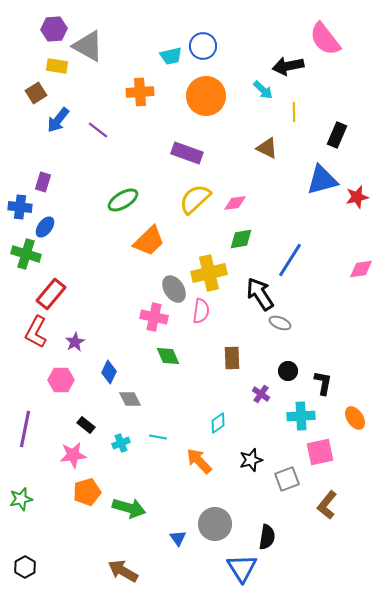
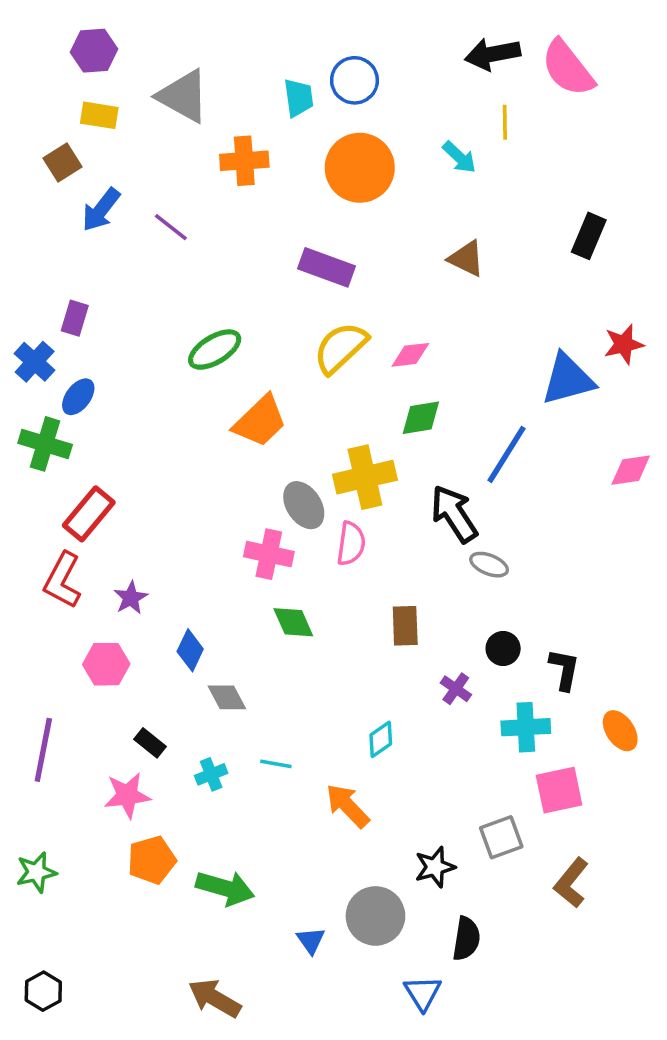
gray triangle: (88, 46) -> (183, 96), moved
cyan trapezoid: (171, 56) -> (299, 98), turned -85
black arrow: (288, 66) -> (493, 54), moved
yellow line: (294, 112) -> (505, 122), moved
blue triangle: (322, 180) -> (568, 379), moved
blue cross: (20, 207) -> (35, 362), turned 35
black star: (251, 460) -> (435, 867), moved
blue triangle: (242, 568) -> (423, 993), size x0.7

